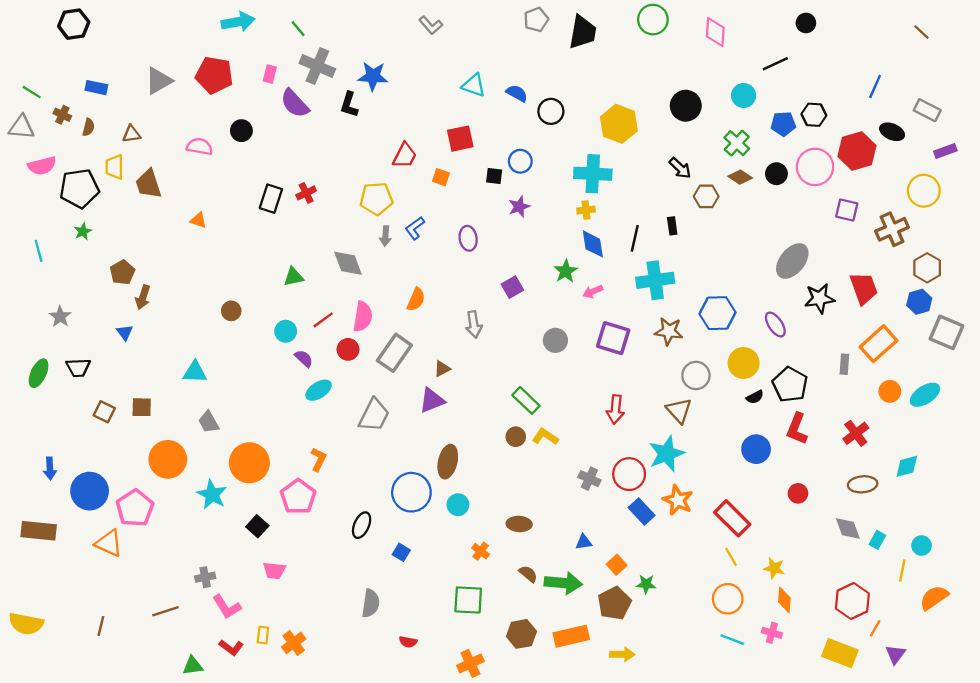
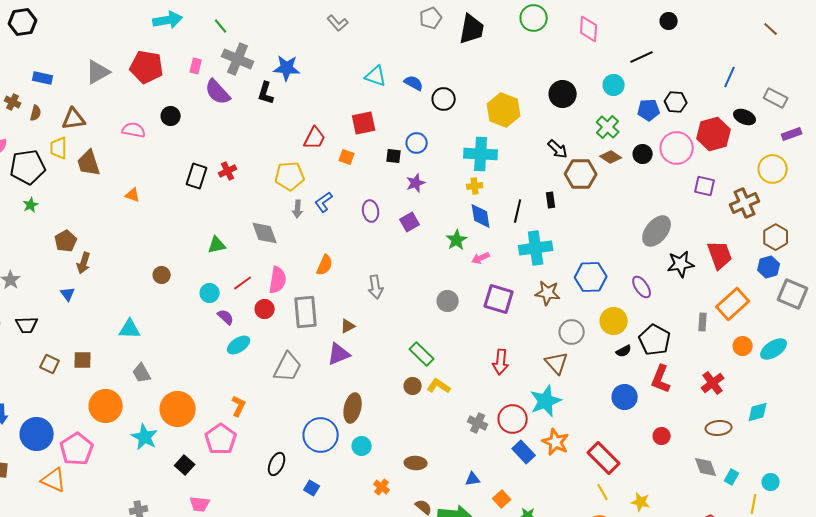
brown triangle: (131, 134) -> (74, 119), size x1.4
brown hexagon: (706, 196) -> (581, 174), size x1.4
purple square: (512, 287) -> (410, 222), moved
gray rectangle: (394, 353) -> (306, 312), turned -40

